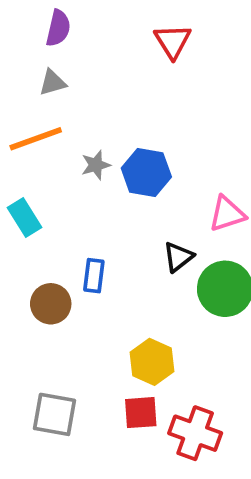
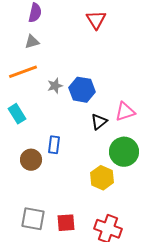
black triangle: (178, 257) -> (99, 122), moved
yellow hexagon: (152, 362) -> (102, 178), moved
red square: (141, 413) -> (66, 223), moved

